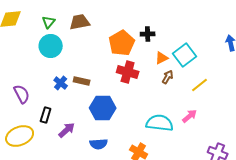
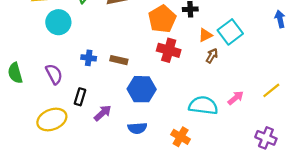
cyan circle: (51, 46) -> (58, 22), moved
blue cross: (61, 83) -> (89, 58), moved, turned -32
yellow line: (200, 85) -> (271, 90), moved

